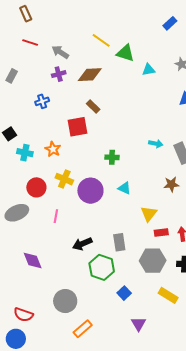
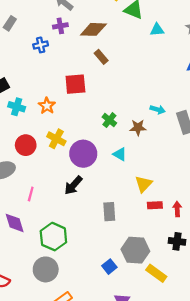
blue cross: (42, 101) -> (41, 45), moved
brown rectangle: (93, 107) -> (101, 57), moved
green cross: (112, 157) -> (109, 120), turned 32
brown star: (171, 184) -> (138, 128), moved
pink line: (56, 216) -> (31, 194), moved
black arrow: (82, 244) -> (73, 185), moved, turned -30
gray hexagon: (153, 261) -> (135, 250), moved
green hexagon: (102, 267) -> (53, 237), moved

